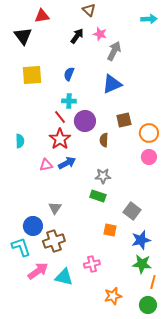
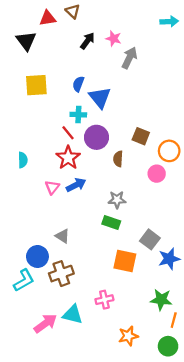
brown triangle: (89, 10) -> (73, 11), moved
blue triangle: (112, 84) -> (100, 98), moved, turned -45
brown square: (124, 120) -> (141, 136), turned 35
pink circle: (149, 157) -> (157, 174), moved
pink triangle: (46, 165) -> (52, 187), turned -40
gray triangle: (55, 208) -> (62, 236), turned -32
orange square: (110, 230) -> (125, 261), size x1.5
blue star: (141, 240) -> (169, 259), moved
cyan L-shape: (21, 247) -> (24, 280), turned 80
pink arrow: (38, 271) -> (45, 323), moved

